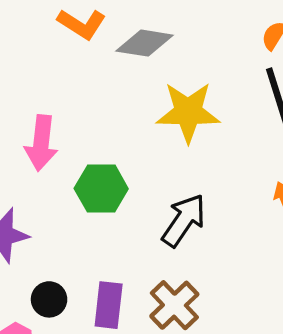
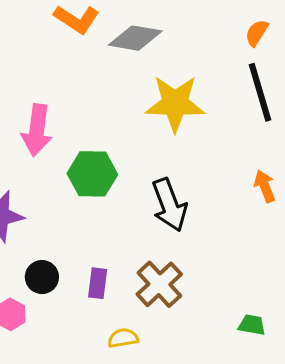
black arrow: (184, 220) -> (169, 205), turned 124
purple rectangle: (109, 305) -> (98, 283), size x0.7

